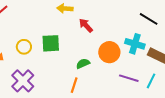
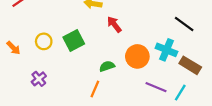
green square: (51, 43) -> (74, 40), turned -30
purple cross: (23, 81) -> (39, 79), size x0.6

